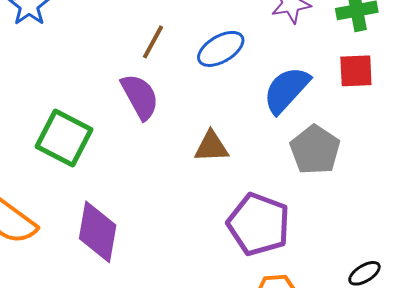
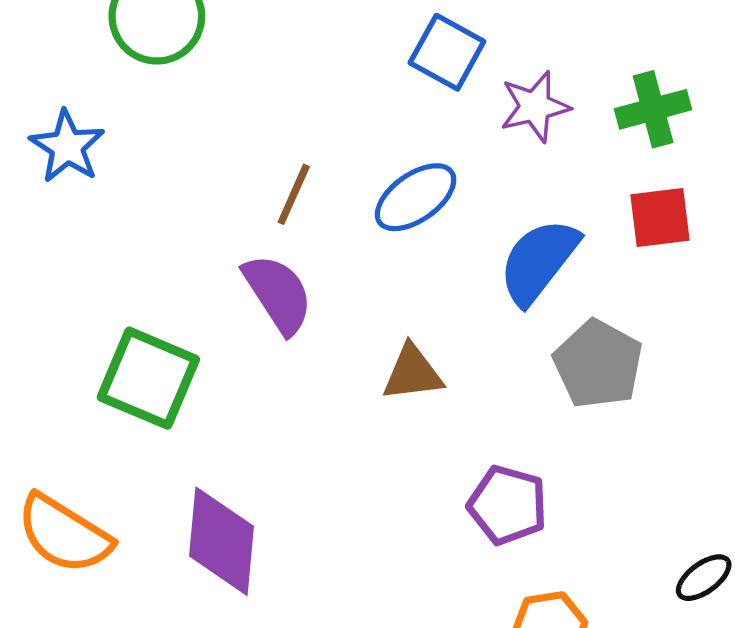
purple pentagon: (259, 224) -> (508, 505), size x0.7

